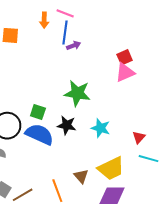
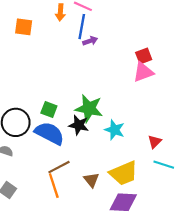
green star: (77, 93) -> (89, 108), moved
orange line: (57, 191) -> (54, 186), moved
brown line: (23, 195) -> (59, 167), moved

